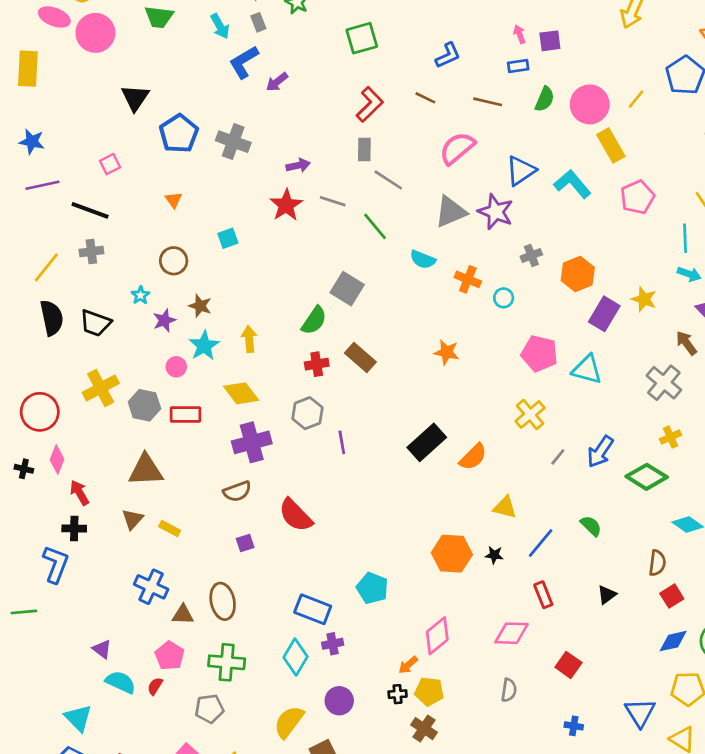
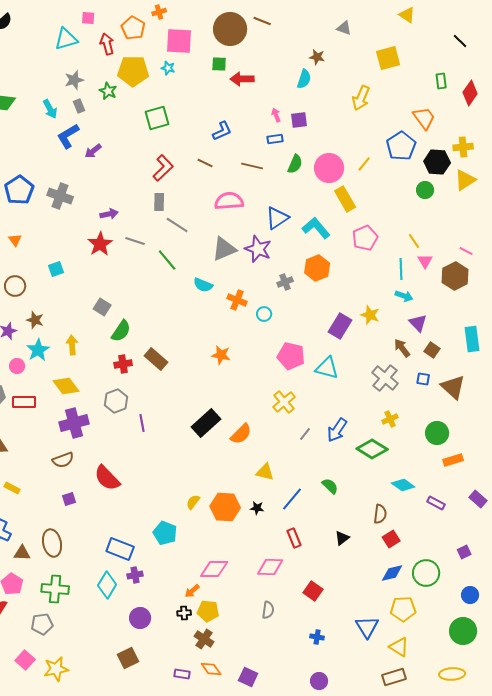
pink semicircle: (457, 148) -> (229, 201), turned 36
orange hexagon: (578, 274) -> (317, 268), moved
gray square: (347, 289) -> (102, 307), moved, size x0.7
pink diamond: (437, 636) -> (214, 569), turned 40
yellow semicircle: (289, 722) -> (193, 502), moved, size x0.6

